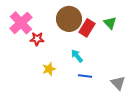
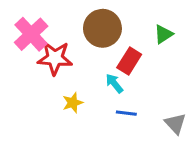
green triangle: (110, 23) -> (163, 34), turned 40
red rectangle: (87, 28) -> (129, 61), moved
red star: (37, 39) -> (55, 58), size x1.6

